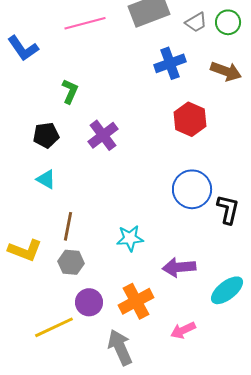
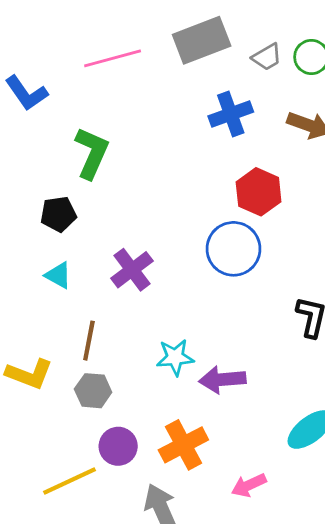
green L-shape: (70, 91) -> (92, 153), size x1.5
purple cross: (103, 135) -> (132, 270), moved
blue circle: (192, 189) -> (234, 249), moved
purple arrow: (179, 267) -> (222, 380), moved

